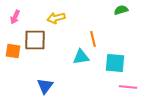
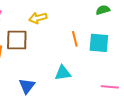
cyan triangle: (81, 57) -> (63, 73), moved
cyan square: (115, 63) -> (99, 43), moved

